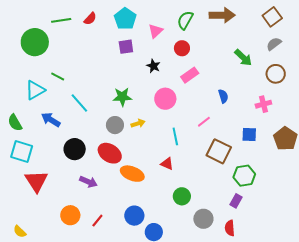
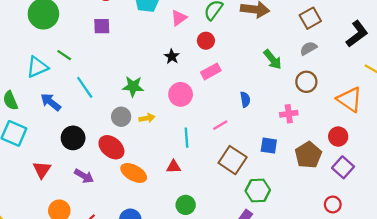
purple square: (126, 47) -> (102, 26), moved
red triangle: (167, 164) -> (174, 167), turned -32
red triangle: (36, 181) -> (42, 170), moved, size x0.7

